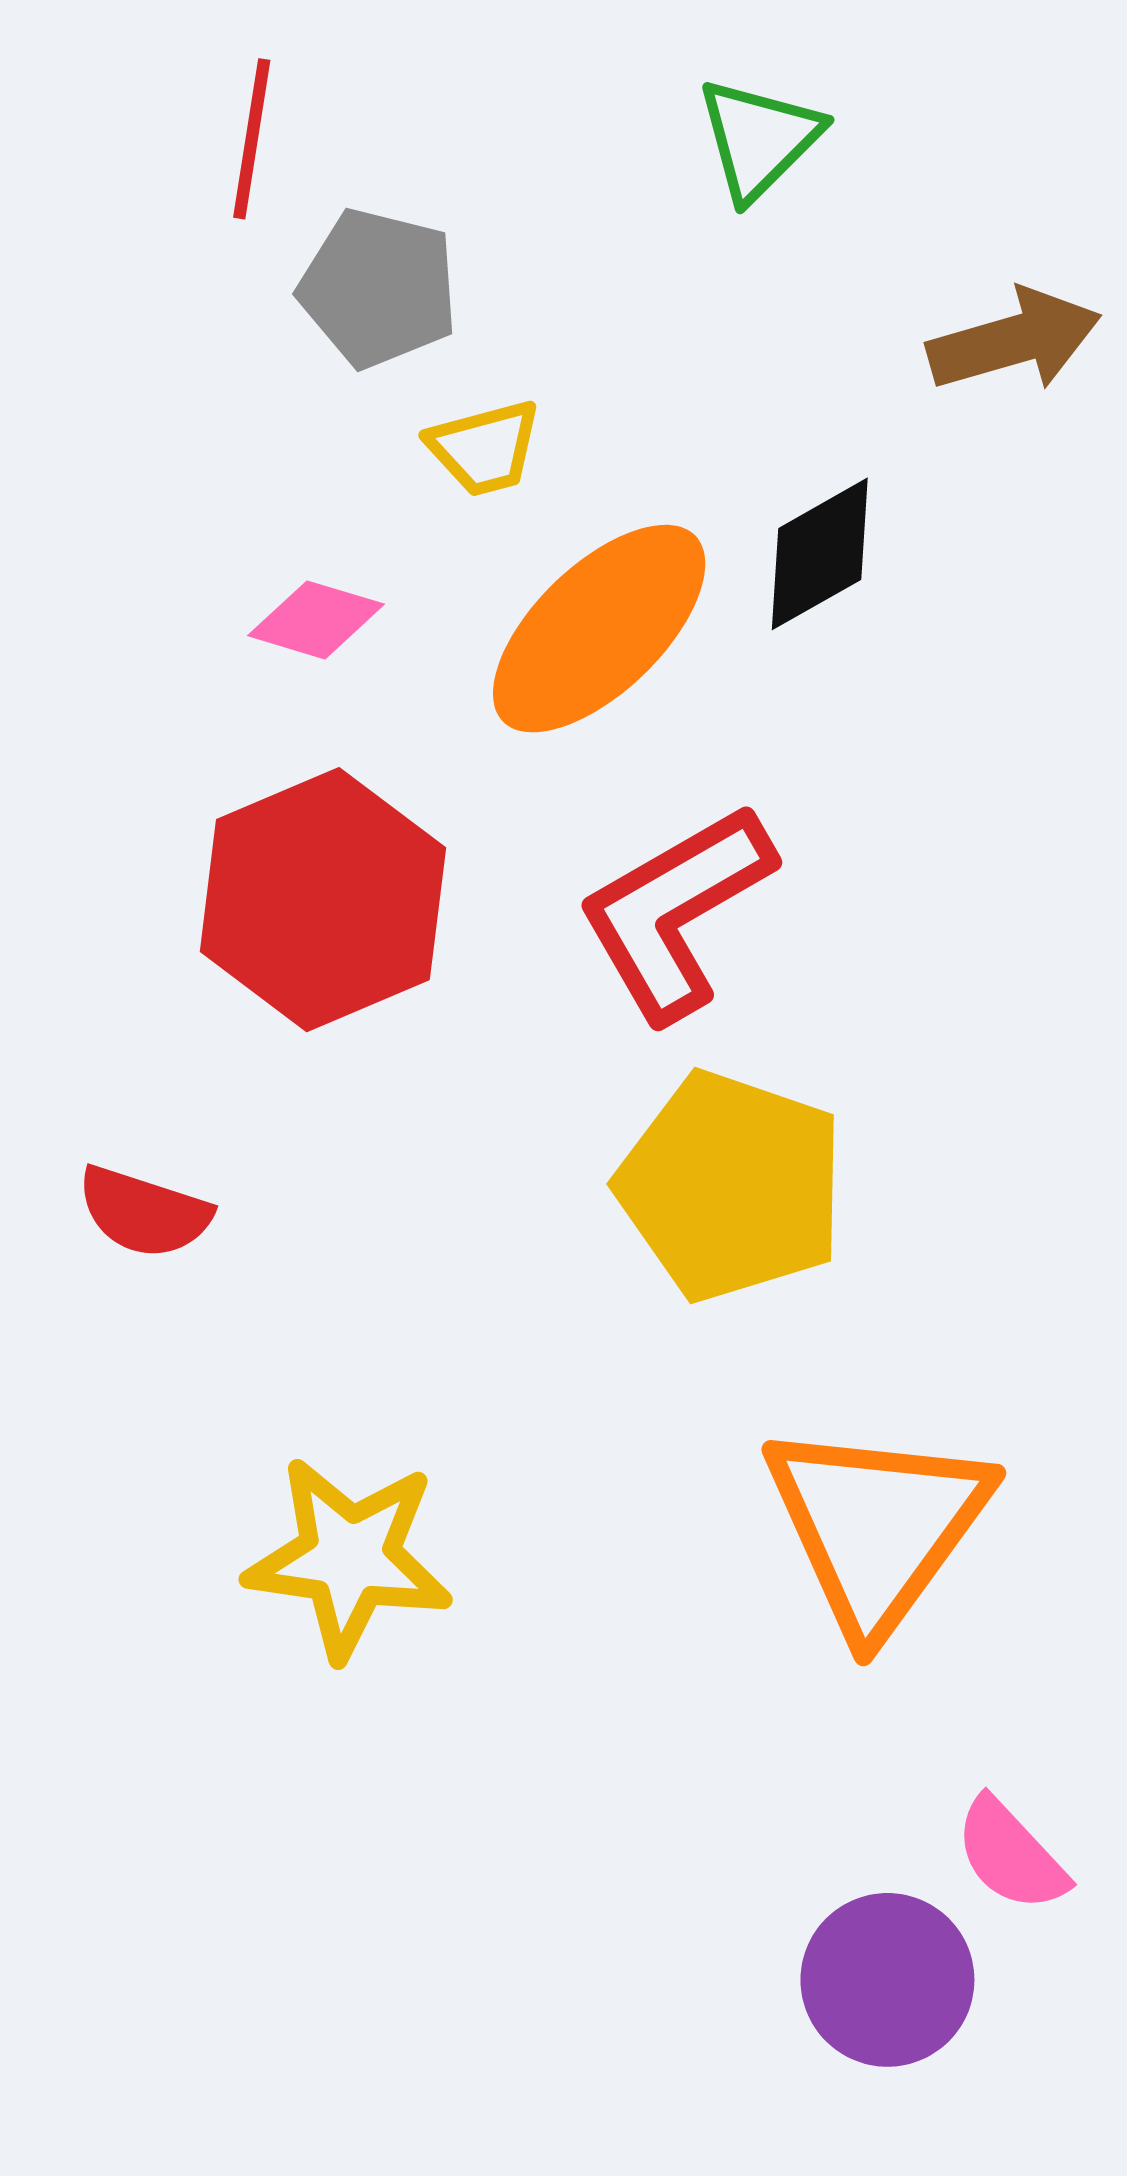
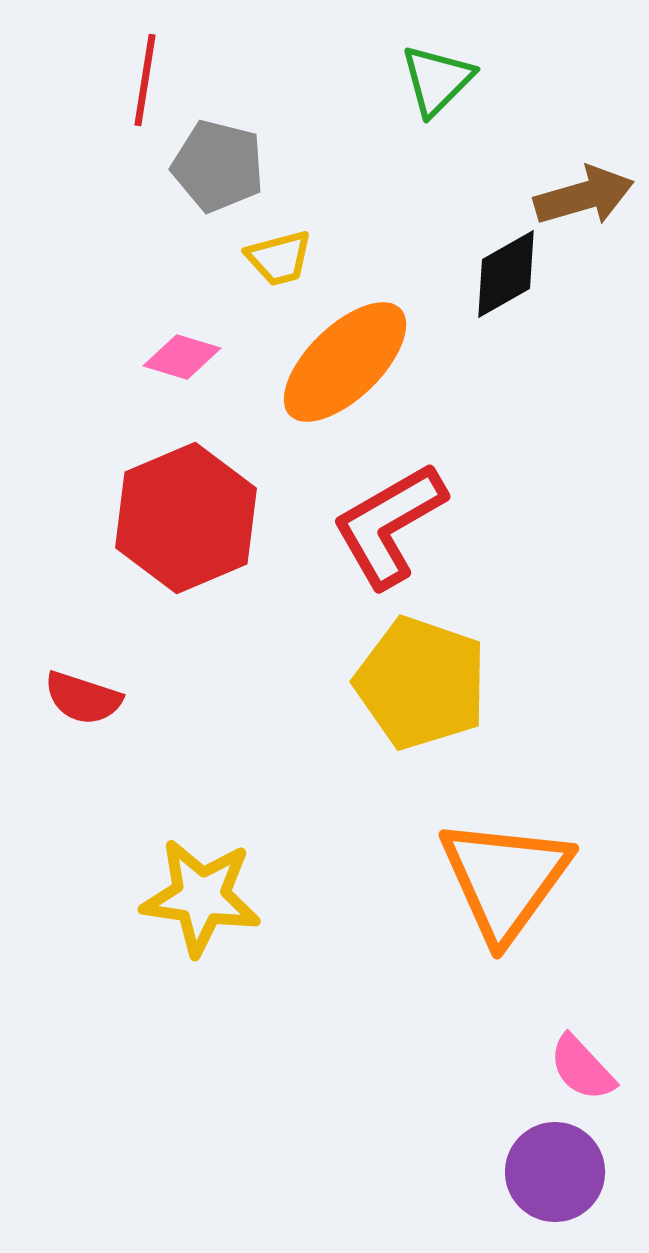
black diamond: (820, 554) -> (506, 274), moved
purple circle: (887, 1980) -> (555, 1172), moved

